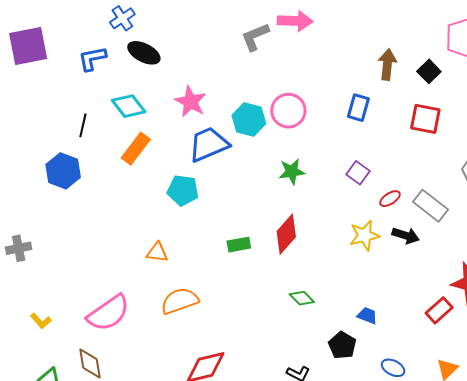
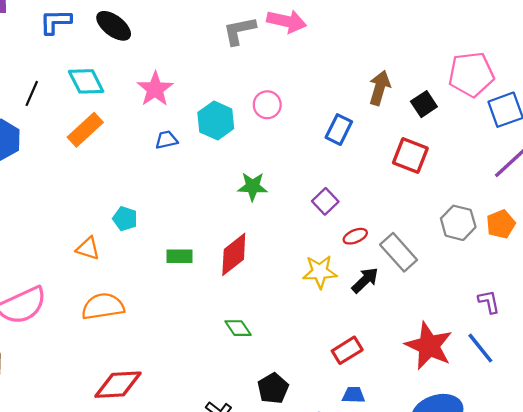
pink circle: (288, 111) -> (267, 105), moved, size x0.7
blue trapezoid: (209, 144) -> (166, 140), size x0.5
cyan pentagon: (183, 190) -> (125, 219), moved, size x0.7
black arrow: (406, 236) -> (365, 280), turned -72
red rectangle: (439, 310) -> (347, 350), moved
blue trapezoid: (367, 316) -> (354, 395), moved, turned -30

